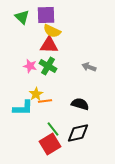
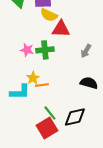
red triangle: (49, 45) -> (61, 29), moved
green cross: (48, 66) -> (45, 50), turned -36
gray arrow: (89, 67) -> (86, 51), turned -80
black semicircle: (80, 104) -> (89, 83), moved

